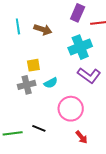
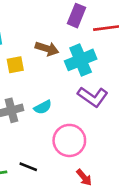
brown arrow: (43, 29) -> (47, 49), moved
yellow square: (33, 65) -> (15, 65), moved

